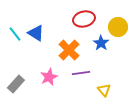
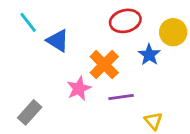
cyan line: (15, 34) -> (28, 22), moved
pink star: (49, 77) -> (79, 88), moved

